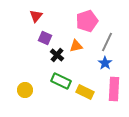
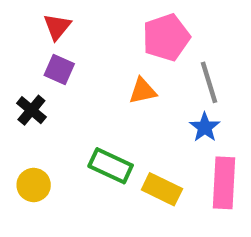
purple square: (45, 38) -> (59, 70), moved
gray line: (107, 42) -> (209, 82), turned -42
black cross: (57, 55) -> (31, 110), moved

